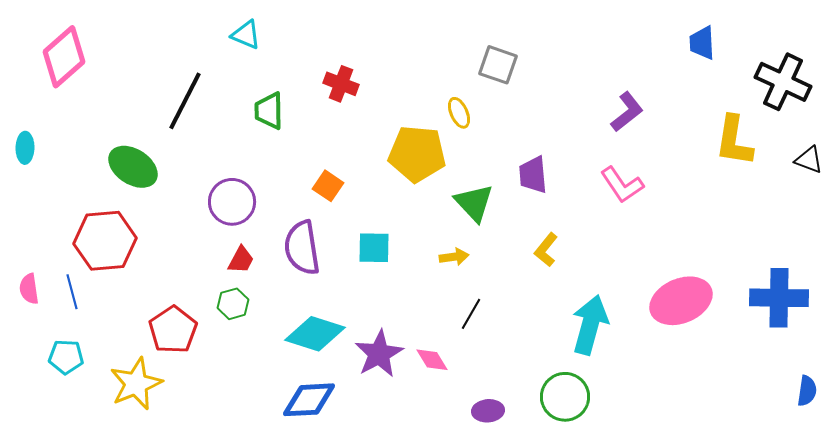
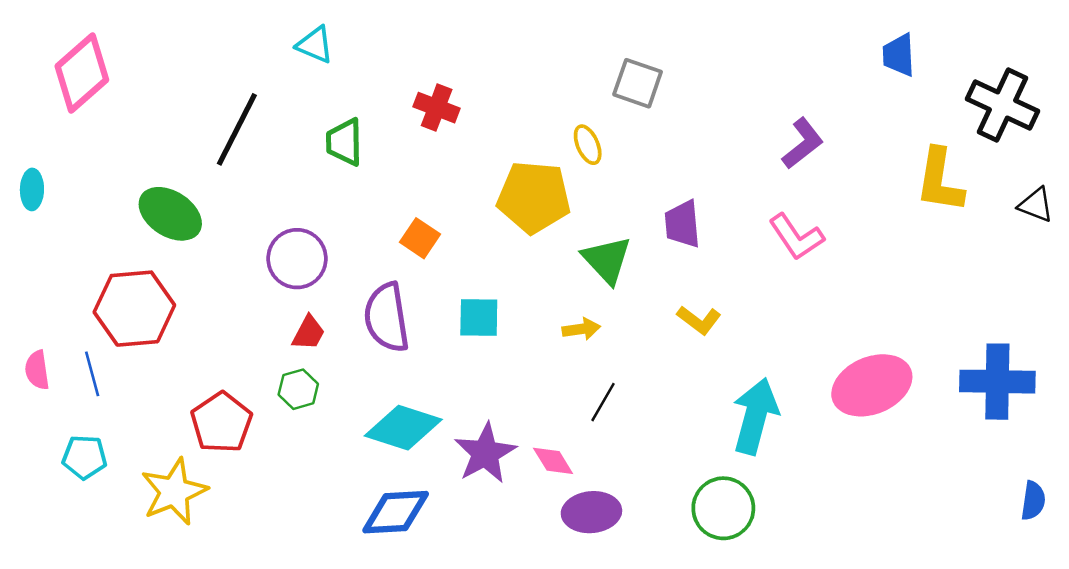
yellow L-shape: (546, 250) -> (699, 320), turned -92
purple ellipse: (488, 411) -> (591, 512), moved, size x1.4

